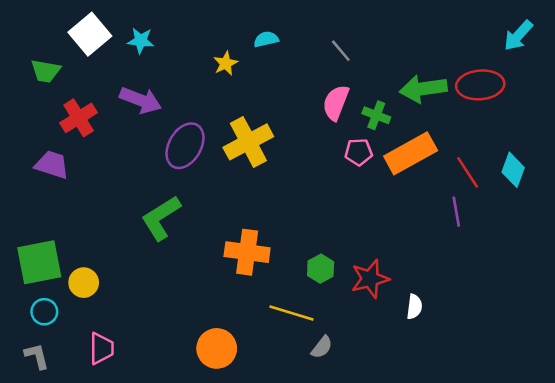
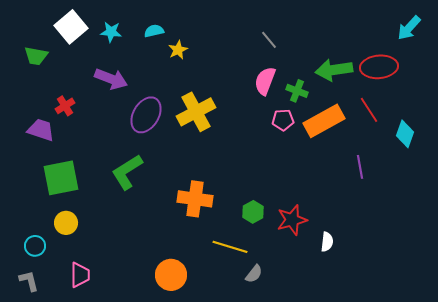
cyan semicircle: (266, 39) -> (154, 31), moved
red cross: (79, 118) -> (65, 106), moved, size x0.7
red line: (468, 172) -> (369, 110), moved
green square: (39, 262) -> (61, 178), moved

